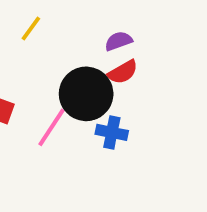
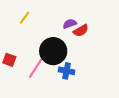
red semicircle: (123, 72) -> (81, 31), moved

